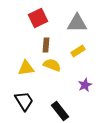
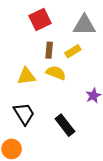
yellow rectangle: (78, 51) -> (73, 51), moved

